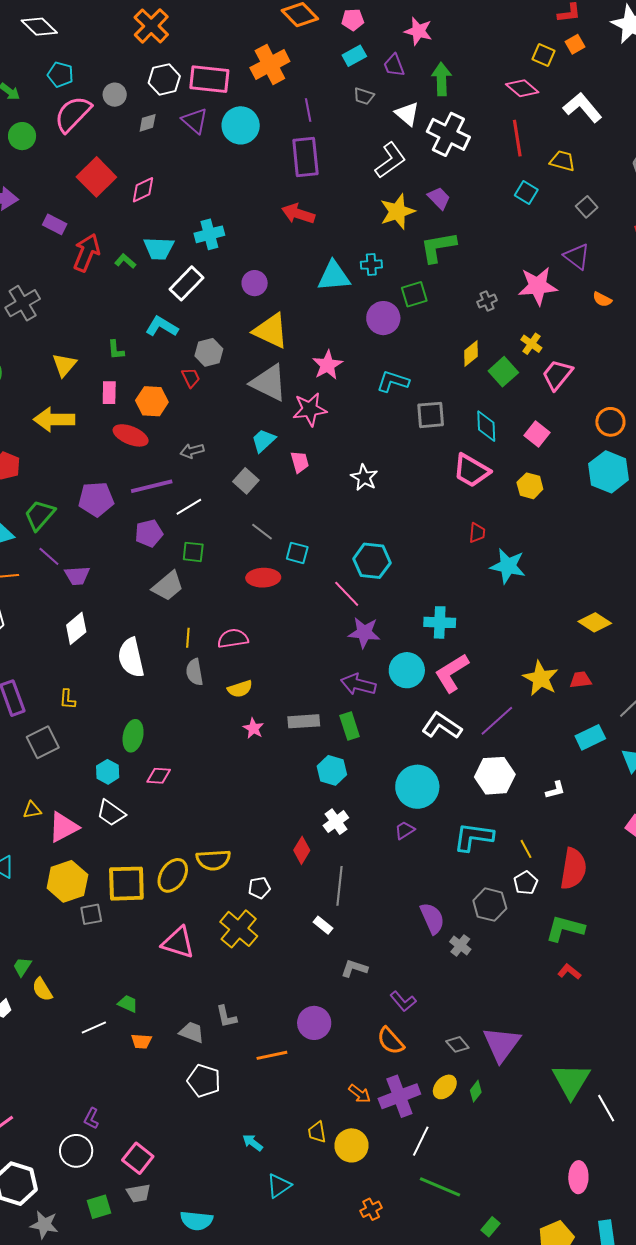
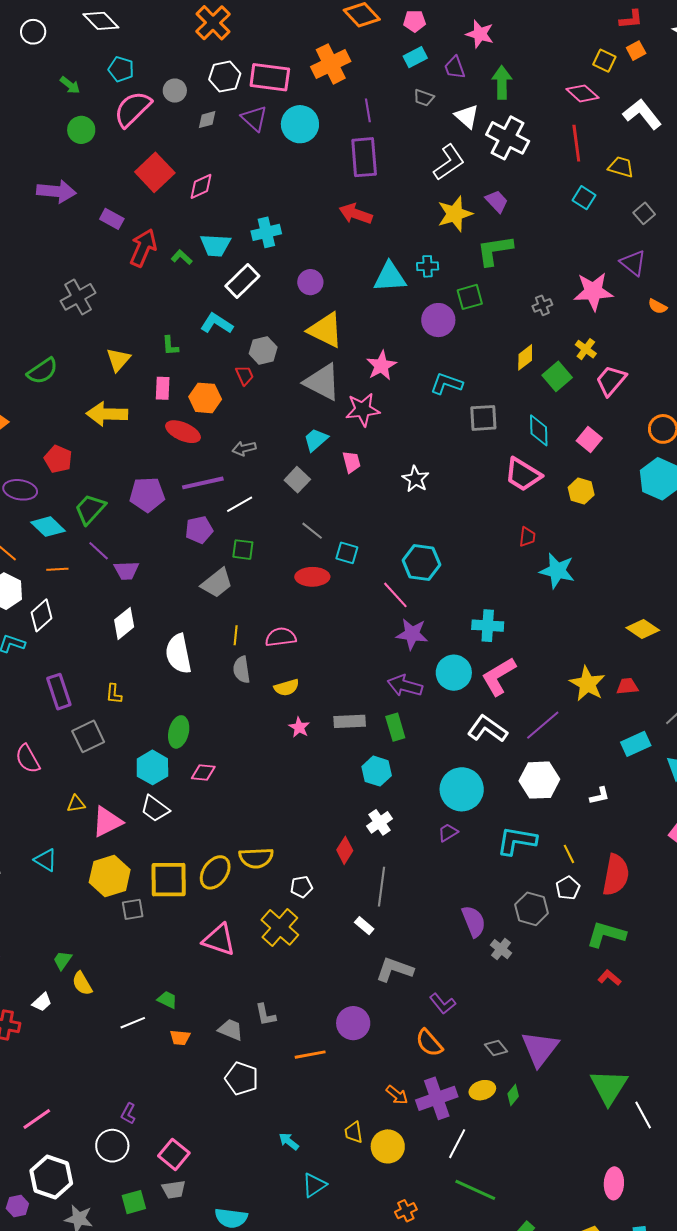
cyan hexagon: (108, 772) -> (152, 767), size x1.4
gray L-shape: (354, 968) -> (395, 970), size x1.4
yellow ellipse: (445, 1087) -> (482, 1090), turned 30

